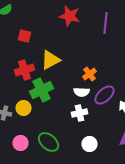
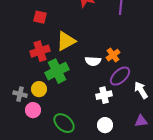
orange cross: (90, 74) -> (113, 55), moved
white semicircle: (82, 92) -> (93, 61), moved
white cross: (80, 113) -> (104, 95), moved
pink circle: (20, 143) -> (33, 110), moved

